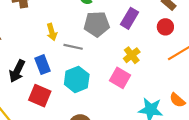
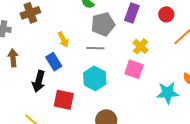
gray line: (73, 47) -> (95, 48), moved
blue rectangle: (42, 65) -> (54, 62), moved

